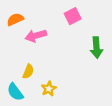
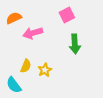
green arrow: (96, 48) -> (75, 44), moved
yellow star: (49, 89) -> (45, 70), moved

